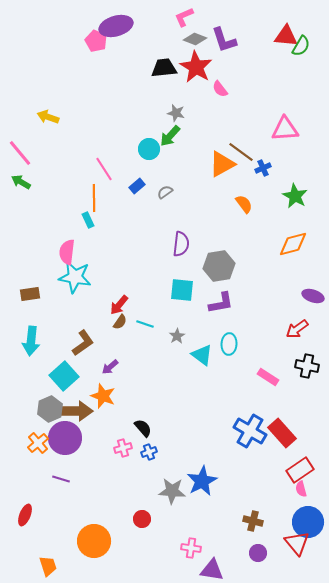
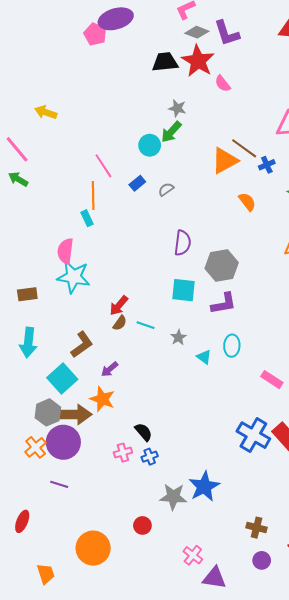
cyan triangle: (202, 355) -> (204, 357), size x0.7
pink cross: (191, 548) -> (193, 555), turned 30

